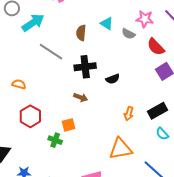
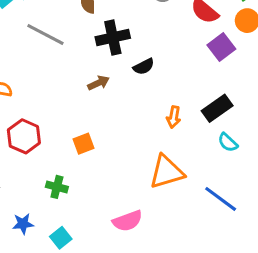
black cross: (85, 67) -> (113, 37), moved
brown arrow: (81, 97) -> (98, 83), moved, turned -40
green cross: (55, 140) -> (57, 187), moved

